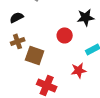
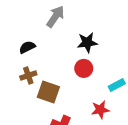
black star: (86, 17) -> (87, 42), moved

